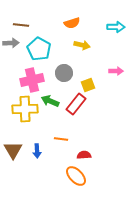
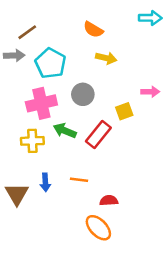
orange semicircle: (72, 23) -> (93, 30), turned 49
brown line: (21, 25) -> (27, 32), turned -42
cyan arrow: (116, 27) -> (150, 18), moved
yellow square: (88, 85) -> (124, 111), moved
yellow cross: (25, 109) -> (32, 141), size x0.7
blue arrow: (37, 151) -> (45, 182), moved

